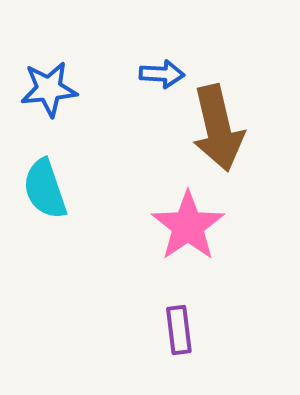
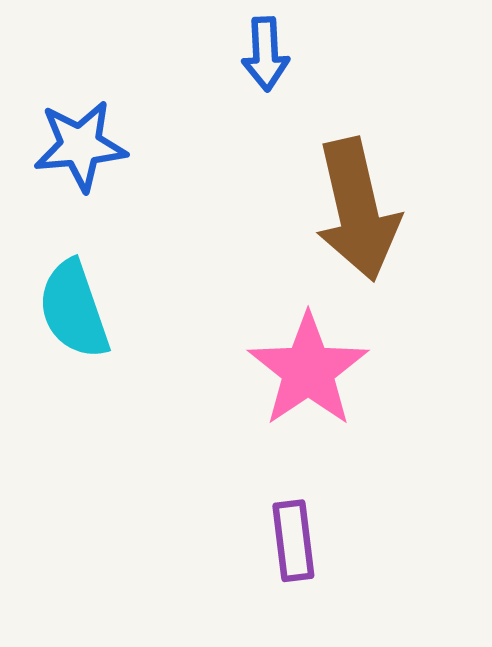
blue arrow: (162, 74) -> (266, 54), moved, turned 84

